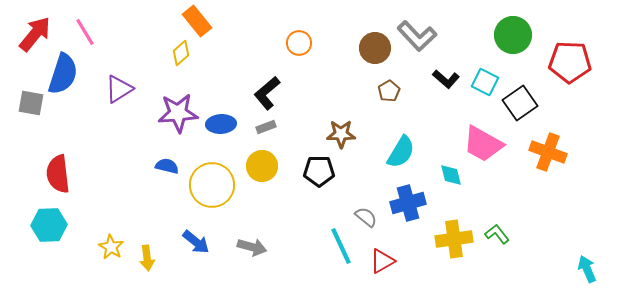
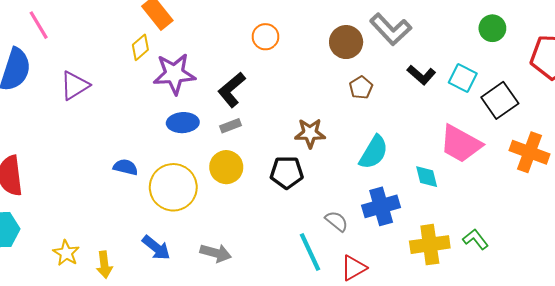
green circle: (513, 35) -> (492, 28), size x0.7
purple star: (178, 113) -> (174, 74), moved

